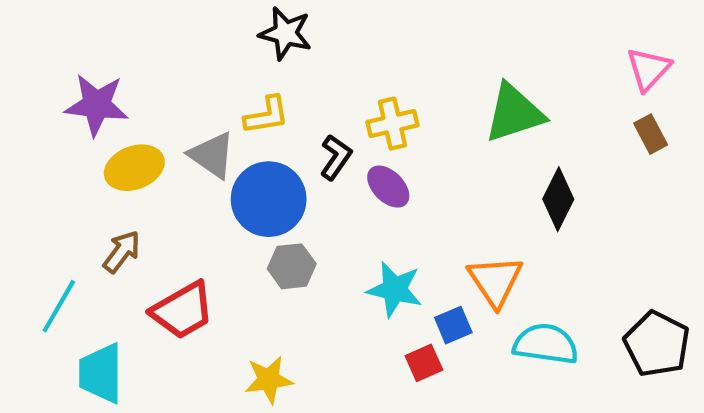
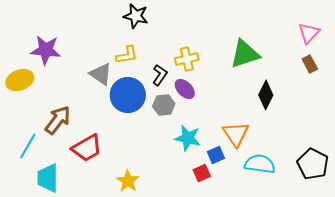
yellow ellipse: (134, 168) -> (20, 80), moved
brown arrow: (122, 252) -> (58, 120), size x1.4
gray hexagon: (292, 266) -> (164, 105), moved
yellow star: (269, 380) -> (128, 181), turned -30

